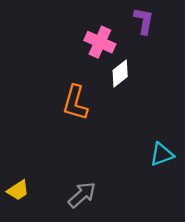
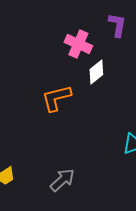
orange L-shape: (75, 103) -> (56, 98), turned 60

